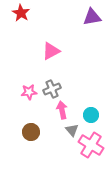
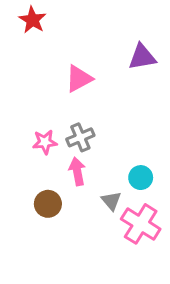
purple triangle: (92, 17) -> (142, 57), moved
pink arrow: (62, 110) -> (77, 171), moved

